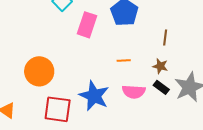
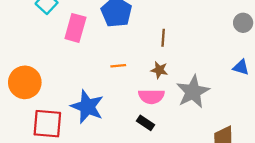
black rectangle: (161, 87) -> (146, 123), moved
pink semicircle: (134, 92) -> (151, 96), moved

